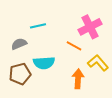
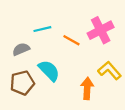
orange line: (74, 46) -> (71, 40), moved
cyan semicircle: (44, 63) -> (49, 70), turned -130

